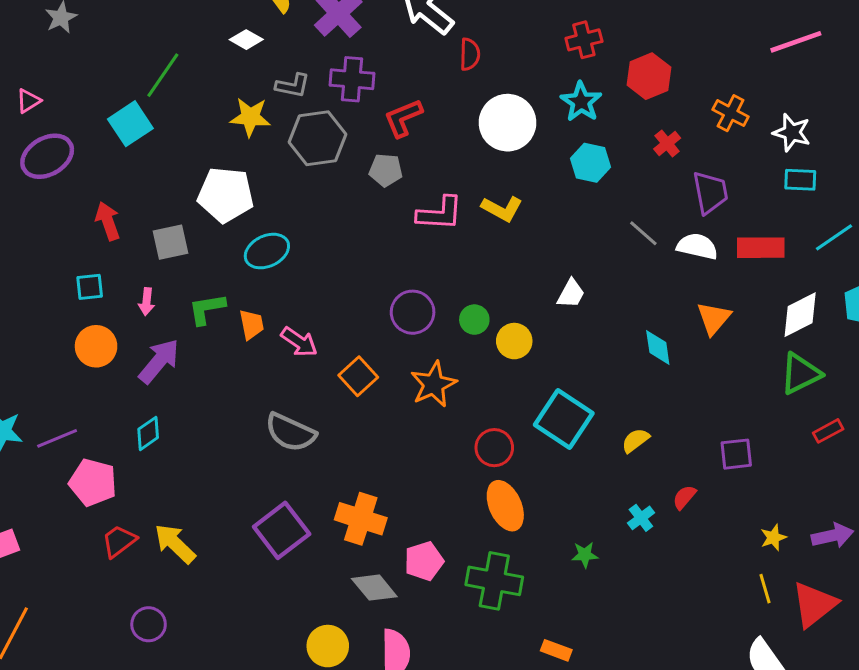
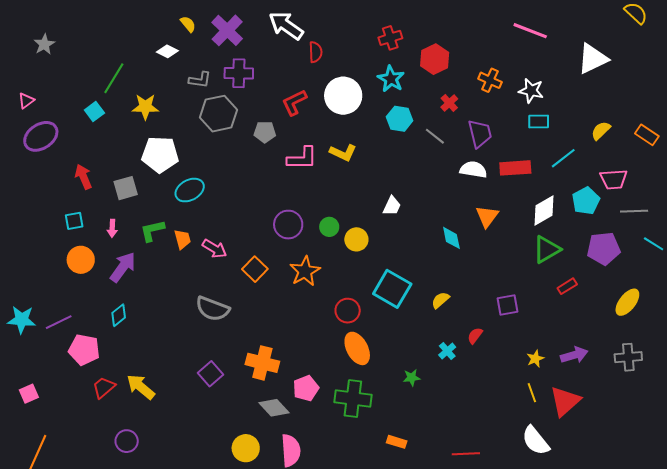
pink line: (796, 42) -> (530, 31), turned 44
yellow star: (250, 117) -> (145, 107), moved
red L-shape: (403, 118) -> (294, 102), moved
cyan square: (130, 124) -> (94, 112), size x0.7
gray line: (643, 233) -> (435, 136), moved
purple square: (282, 530) -> (211, 374), size x0.7

